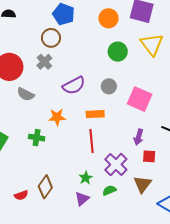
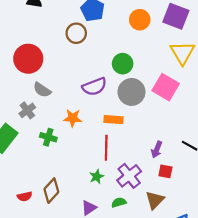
green circle: (118, 52) -> (123, 64), moved
gray cross: (44, 62) -> (27, 110), moved
gray circle: (109, 86) -> (131, 92), size x1.6
pink square: (140, 99) -> (166, 87), moved
green star: (86, 178) -> (97, 177), moved

